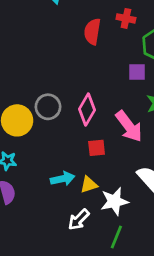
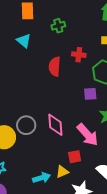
pink diamond: (87, 110) -> (55, 125), turned -30
red square: (97, 148) -> (75, 157), moved
yellow triangle: (89, 185) -> (62, 172), moved

